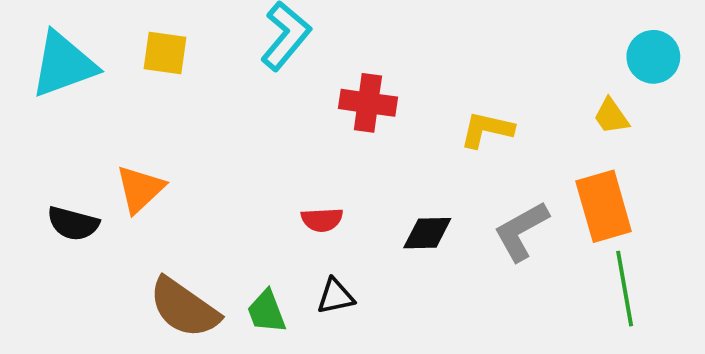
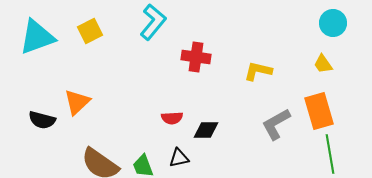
yellow square: (165, 53) -> (90, 31), turned -35
cyan circle: (653, 57) -> (333, 23), moved
black diamond: (427, 233) -> (206, 130), moved

